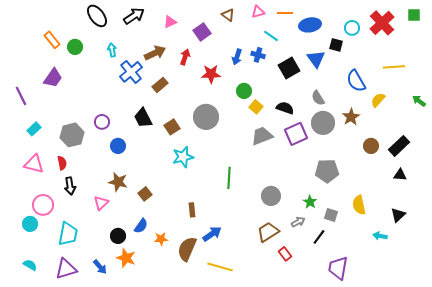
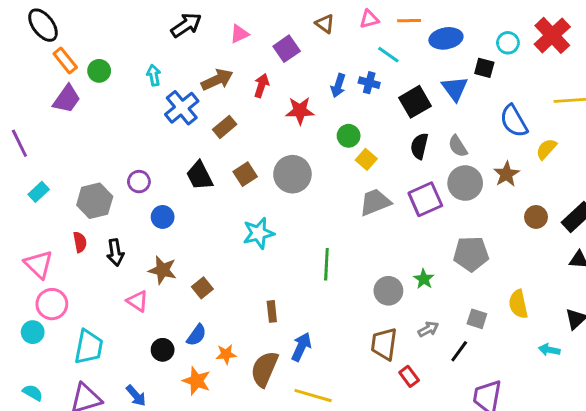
black ellipse: (97, 16) -> (43, 25), moved
purple trapezoid: (53, 78) -> (67, 99), moved
black semicircle: (285, 108) -> (419, 146), moved, turned -96
brown square: (172, 127) -> (245, 174), moved
pink triangle: (34, 164) -> (39, 264), moved, turned 30
black arrow: (70, 186) -> (115, 252), moved
green star: (310, 202) -> (424, 279), moved
pink triangle: (101, 203) -> (137, 301), turned -42
brown trapezoid: (268, 232) -> (384, 344), turned -50
blue arrow: (212, 234) -> (301, 347), turned -30
orange star: (126, 258) -> (197, 381), moved

